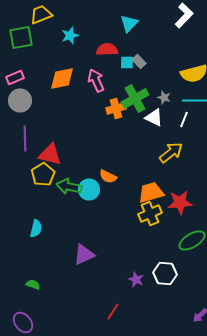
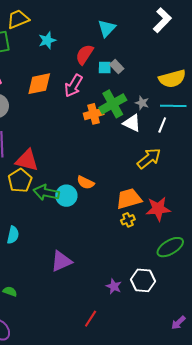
red semicircle: (107, 49) -> (85, 54), turned -55
pink arrow: (96, 80) -> (73, 86), turned -125
yellow cross: (150, 213) -> (128, 220), size x0.6

